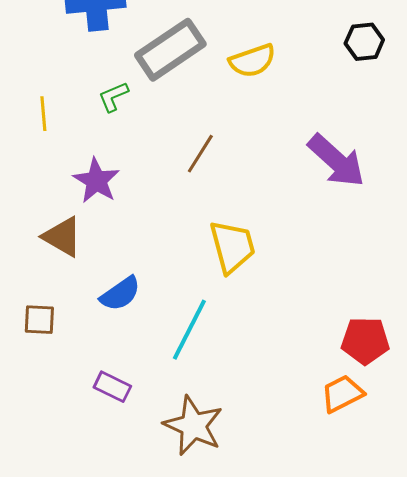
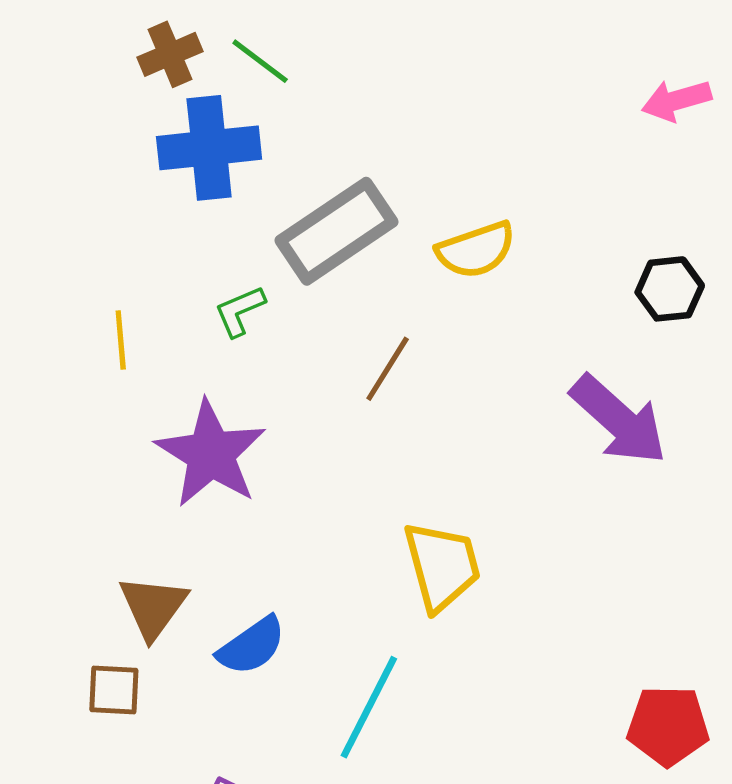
black hexagon: (364, 42) -> (670, 289), moved
brown line: (200, 154) -> (388, 369), moved
purple star: (96, 181) -> (211, 454), size x1.4
brown triangle: (62, 237) -> (153, 607), moved, turned 36

